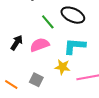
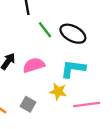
green line: (48, 22) -> (45, 30), moved

